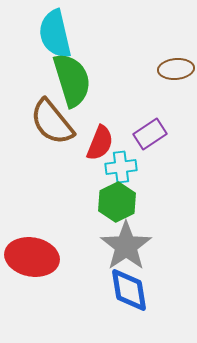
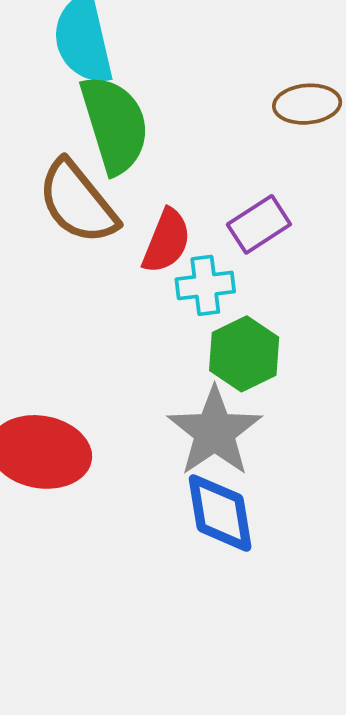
green hexagon: (117, 202) -> (244, 354), moved

